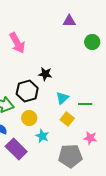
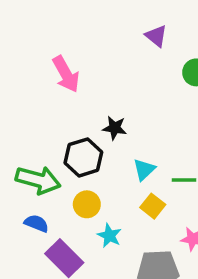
purple triangle: (69, 21) -> (156, 36), turned 40

